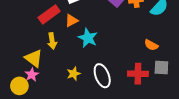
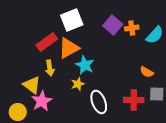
orange triangle: (72, 21) -> (69, 48), size x1.6
yellow star: (74, 74) -> (78, 84), moved
pink star: (32, 75) -> (42, 101), moved, size x1.5

